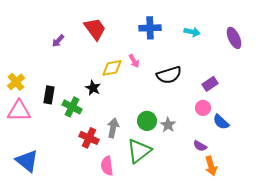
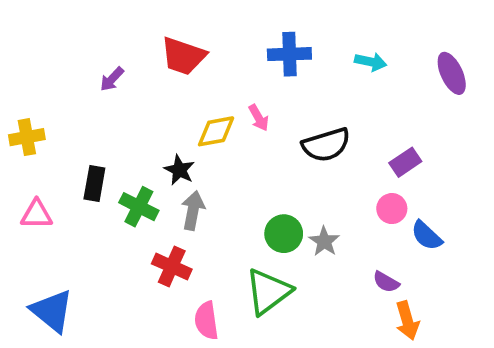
red trapezoid: (95, 29) -> (183, 56), turned 145
yellow cross: (16, 82) -> (27, 137), moved, turned 30
pink triangle: (19, 111) -> (37, 214), size x0.7
gray arrow: (113, 128) -> (193, 210), moved

